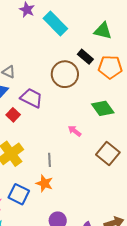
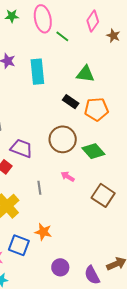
cyan rectangle: (55, 24) -> (37, 72), turned 45
brown circle: (65, 74) -> (63, 139), moved
gray line: (50, 160) -> (39, 188), moved

